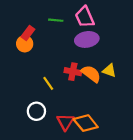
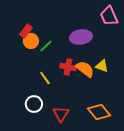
pink trapezoid: (85, 17) -> (109, 16), moved
green line: (56, 20) -> (46, 46), moved, turned -48
orange circle: (25, 44) -> (31, 41), moved
orange diamond: (86, 123) -> (99, 112), moved

